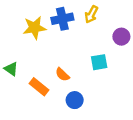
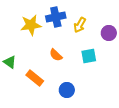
yellow arrow: (91, 14) -> (80, 25), moved
orange semicircle: (62, 74) -> (56, 55), moved

